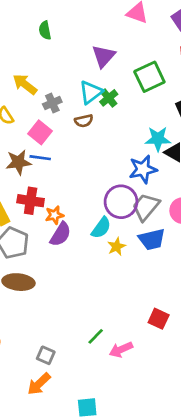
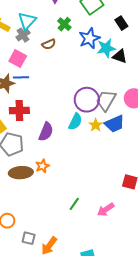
cyan triangle: (91, 92) -> (27, 21), moved
blue star: (143, 169) -> (89, 38), moved
orange star: (54, 215) -> (42, 166), moved
yellow star: (117, 247) -> (96, 125), moved
green line: (96, 336) -> (74, 204), moved
gray square: (46, 355) -> (29, 238), moved

